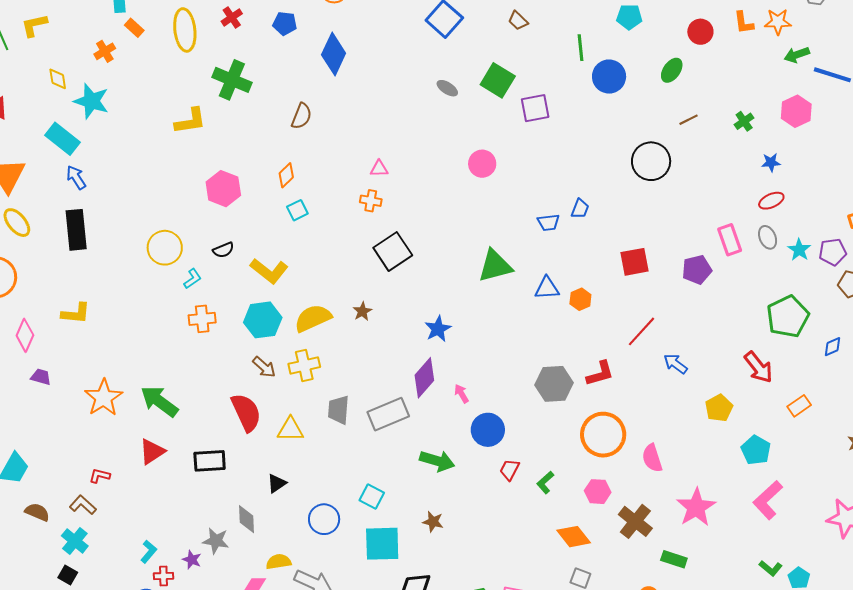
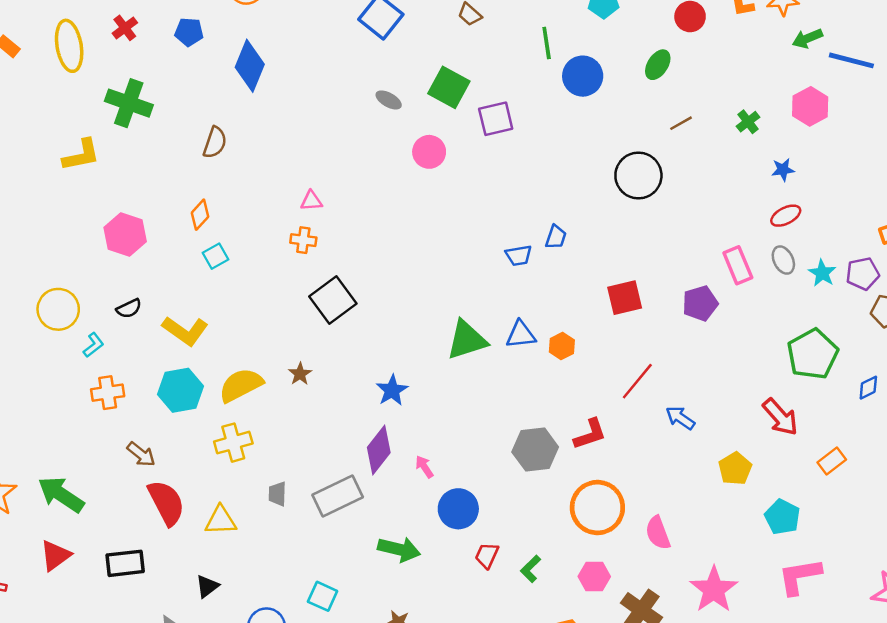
pink circle: (482, 164) -> (429, 152), moved
green triangle: (495, 266) -> (467, 340), moved
brown arrow: (264, 367) -> (141, 454), moved
gray trapezoid: (339, 410) -> (277, 494), size x0.7
pink L-shape: (768, 500) -> (800, 576), turned 36

